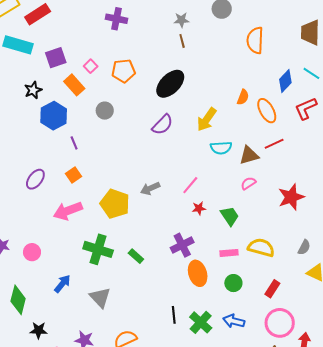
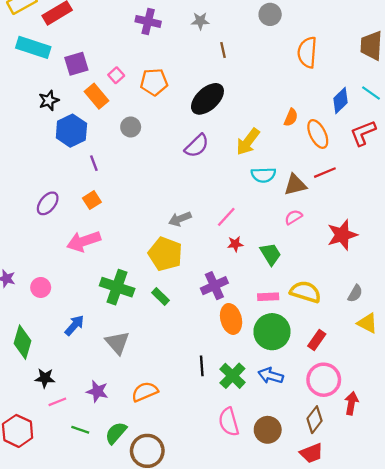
gray star: (181, 20) -> (200, 21), moved
yellow pentagon: (115, 204) -> (165, 254), moved
green circle: (233, 283) -> (272, 332), size x1.8

